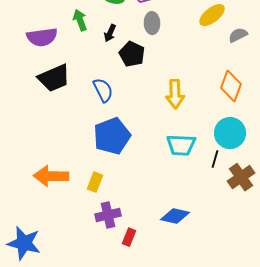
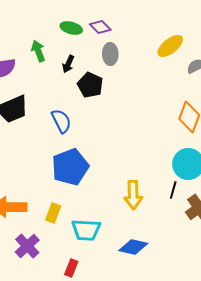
yellow arrow: (175, 94) -> (133, 195), moved
cyan trapezoid: (181, 145) -> (86, 230), moved
purple cross: (108, 215) -> (27, 246), moved, turned -30
red rectangle: (129, 237) -> (71, 268), moved

